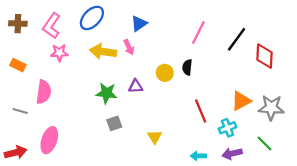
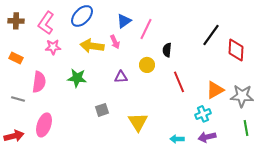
pink line: (198, 33) -> (146, 29), moved
black semicircle: (187, 67) -> (167, 50), moved
green star: (106, 93) -> (77, 78), moved
red line: (201, 111) -> (179, 82), moved
yellow triangle: (155, 137) -> (138, 122), size x1.5
green line: (265, 144) -> (246, 128), moved, turned 35

